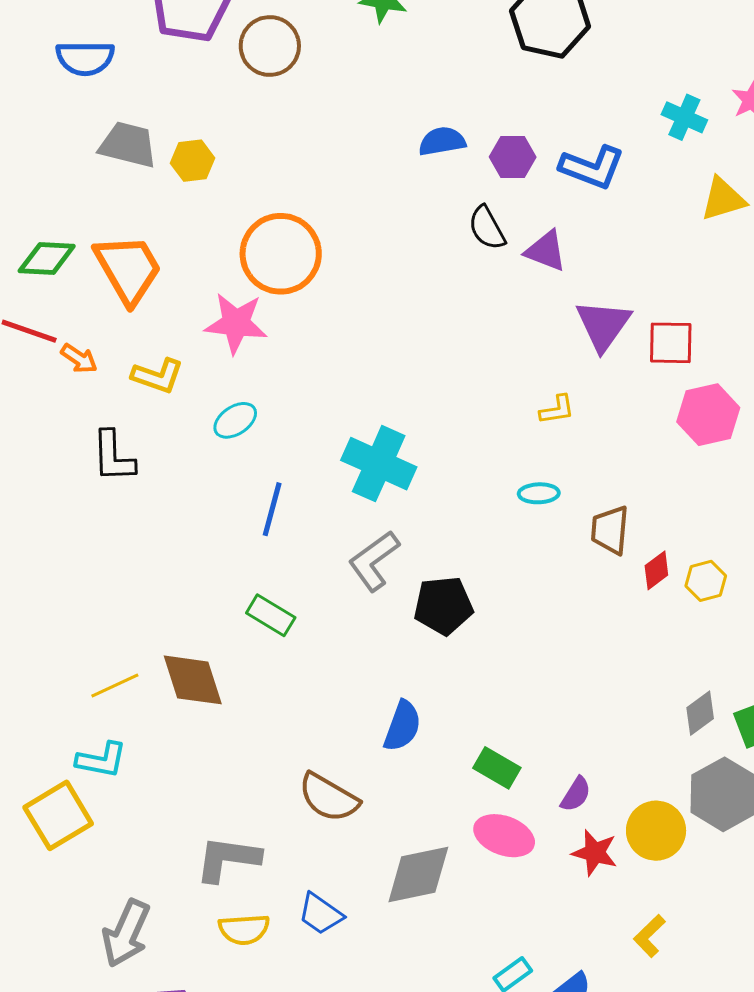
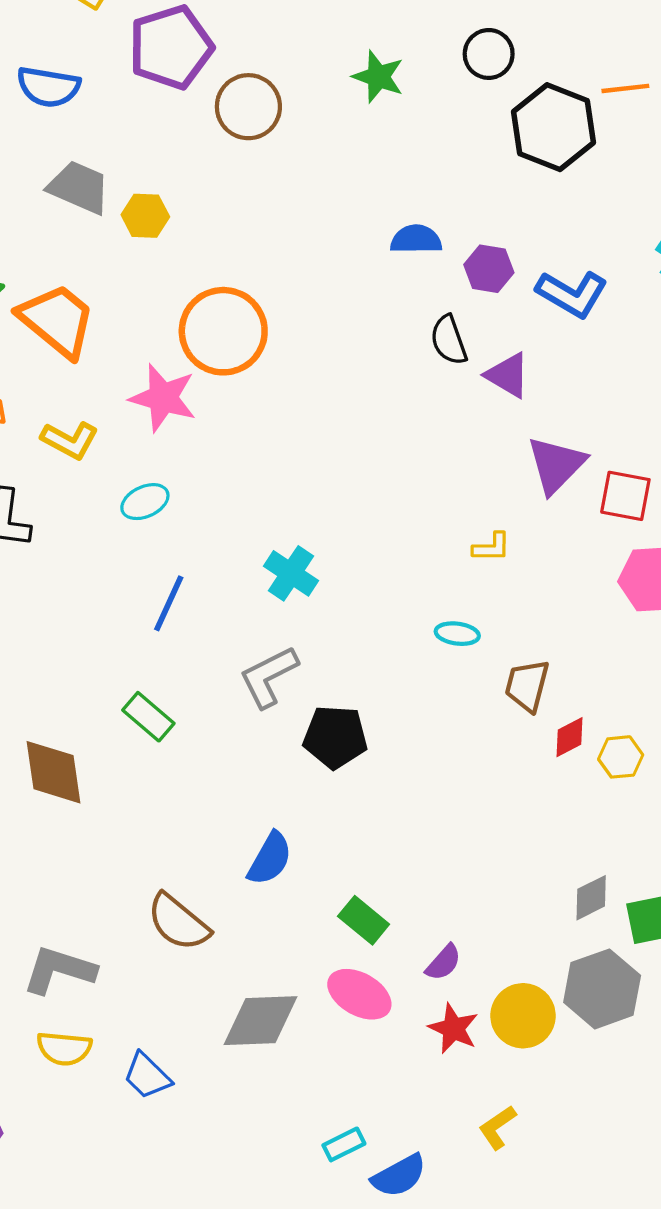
orange trapezoid: (128, 269) -> (57, 320), turned -30
cyan cross: (379, 464) -> (291, 573), size x0.7
blue trapezoid: (321, 914) -> (147, 1076), moved

